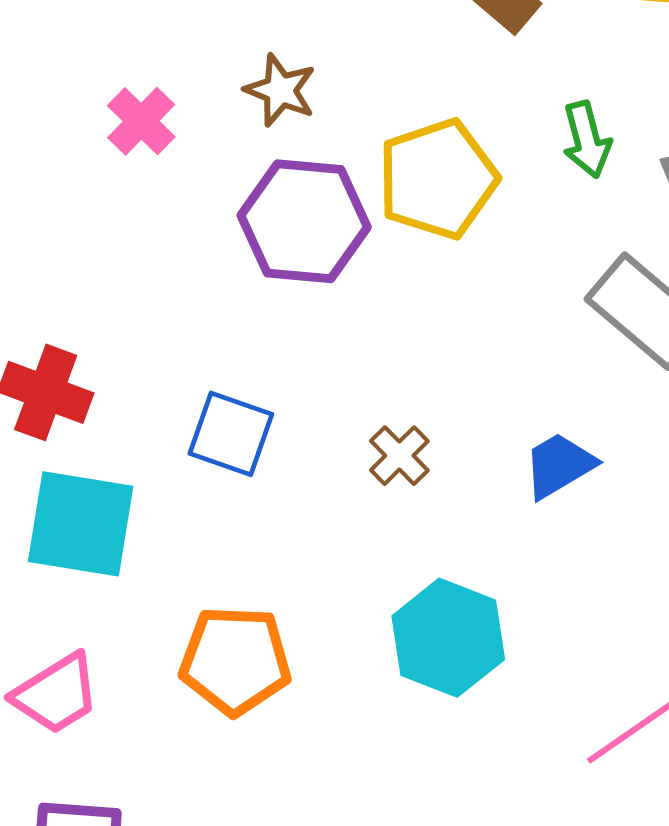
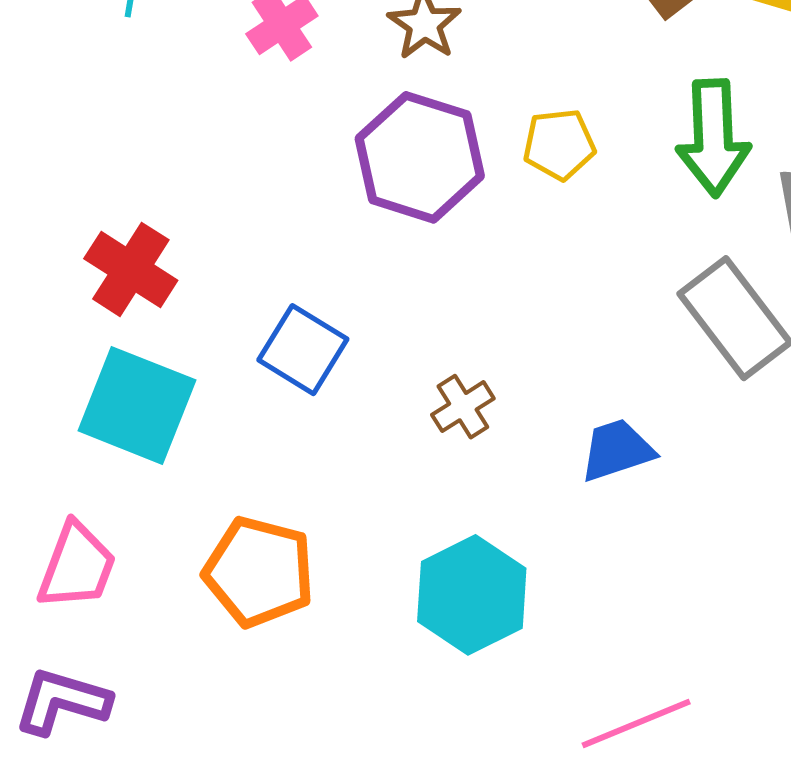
green arrow: (587, 140) -> (713, 138), size x1.5
yellow pentagon: (438, 179) -> (559, 144), size x0.6
pink trapezoid: (56, 694) -> (77, 566), turned -50

